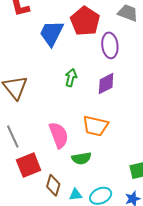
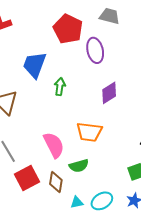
blue trapezoid: (51, 33) -> (35, 65), moved
purple diamond: (106, 84) -> (109, 93), moved
brown diamond: (53, 185) -> (56, 182), moved

